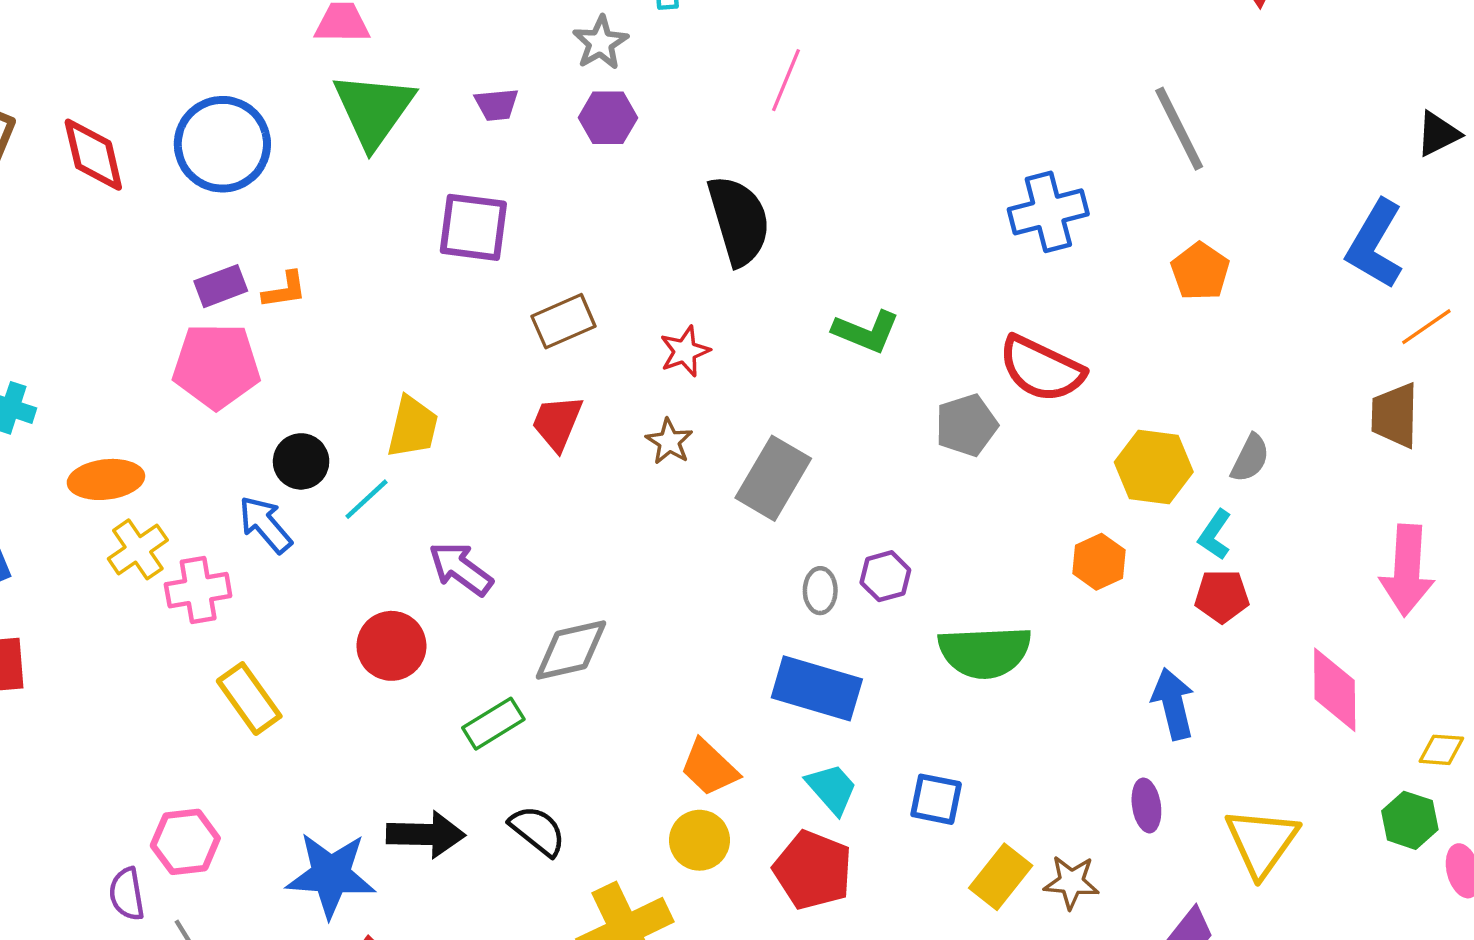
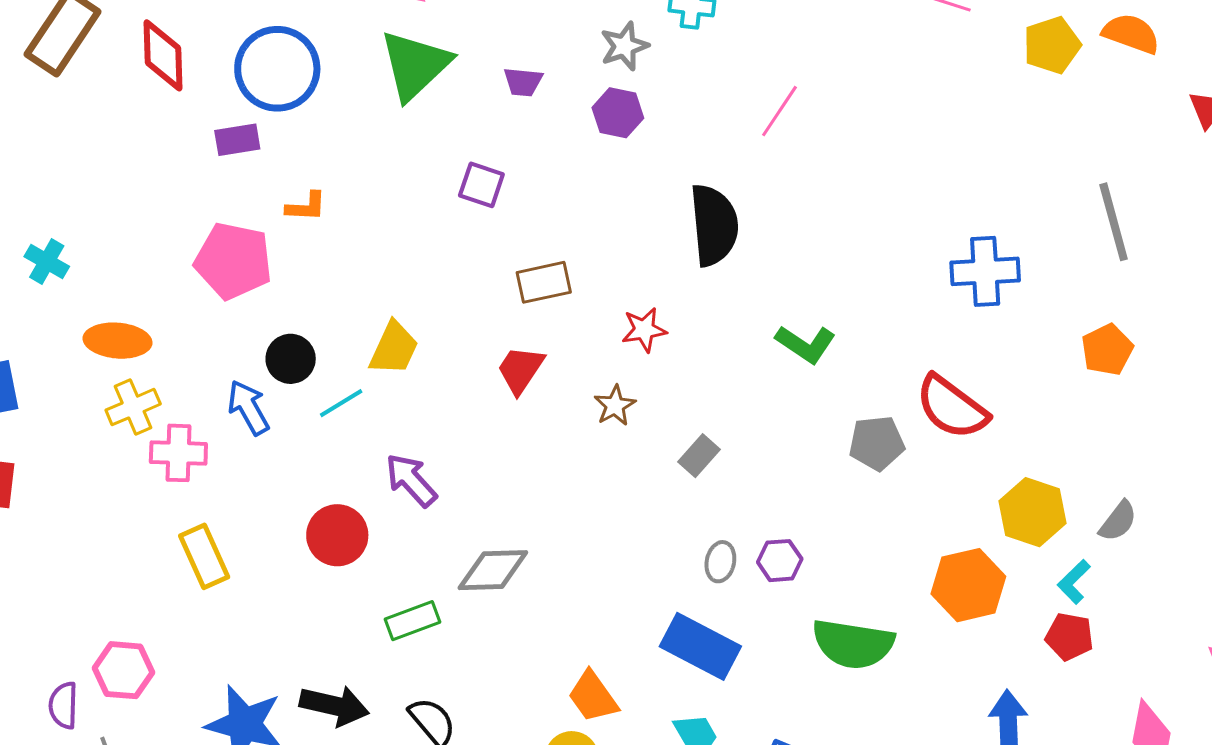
purple square: (473, 227) -> (481, 185), size x0.7
purple rectangle: (221, 286) -> (237, 140), moved
gray rectangle: (773, 478) -> (699, 456), size x0.6
orange hexagon: (1099, 562) -> (968, 585), size x1.5

